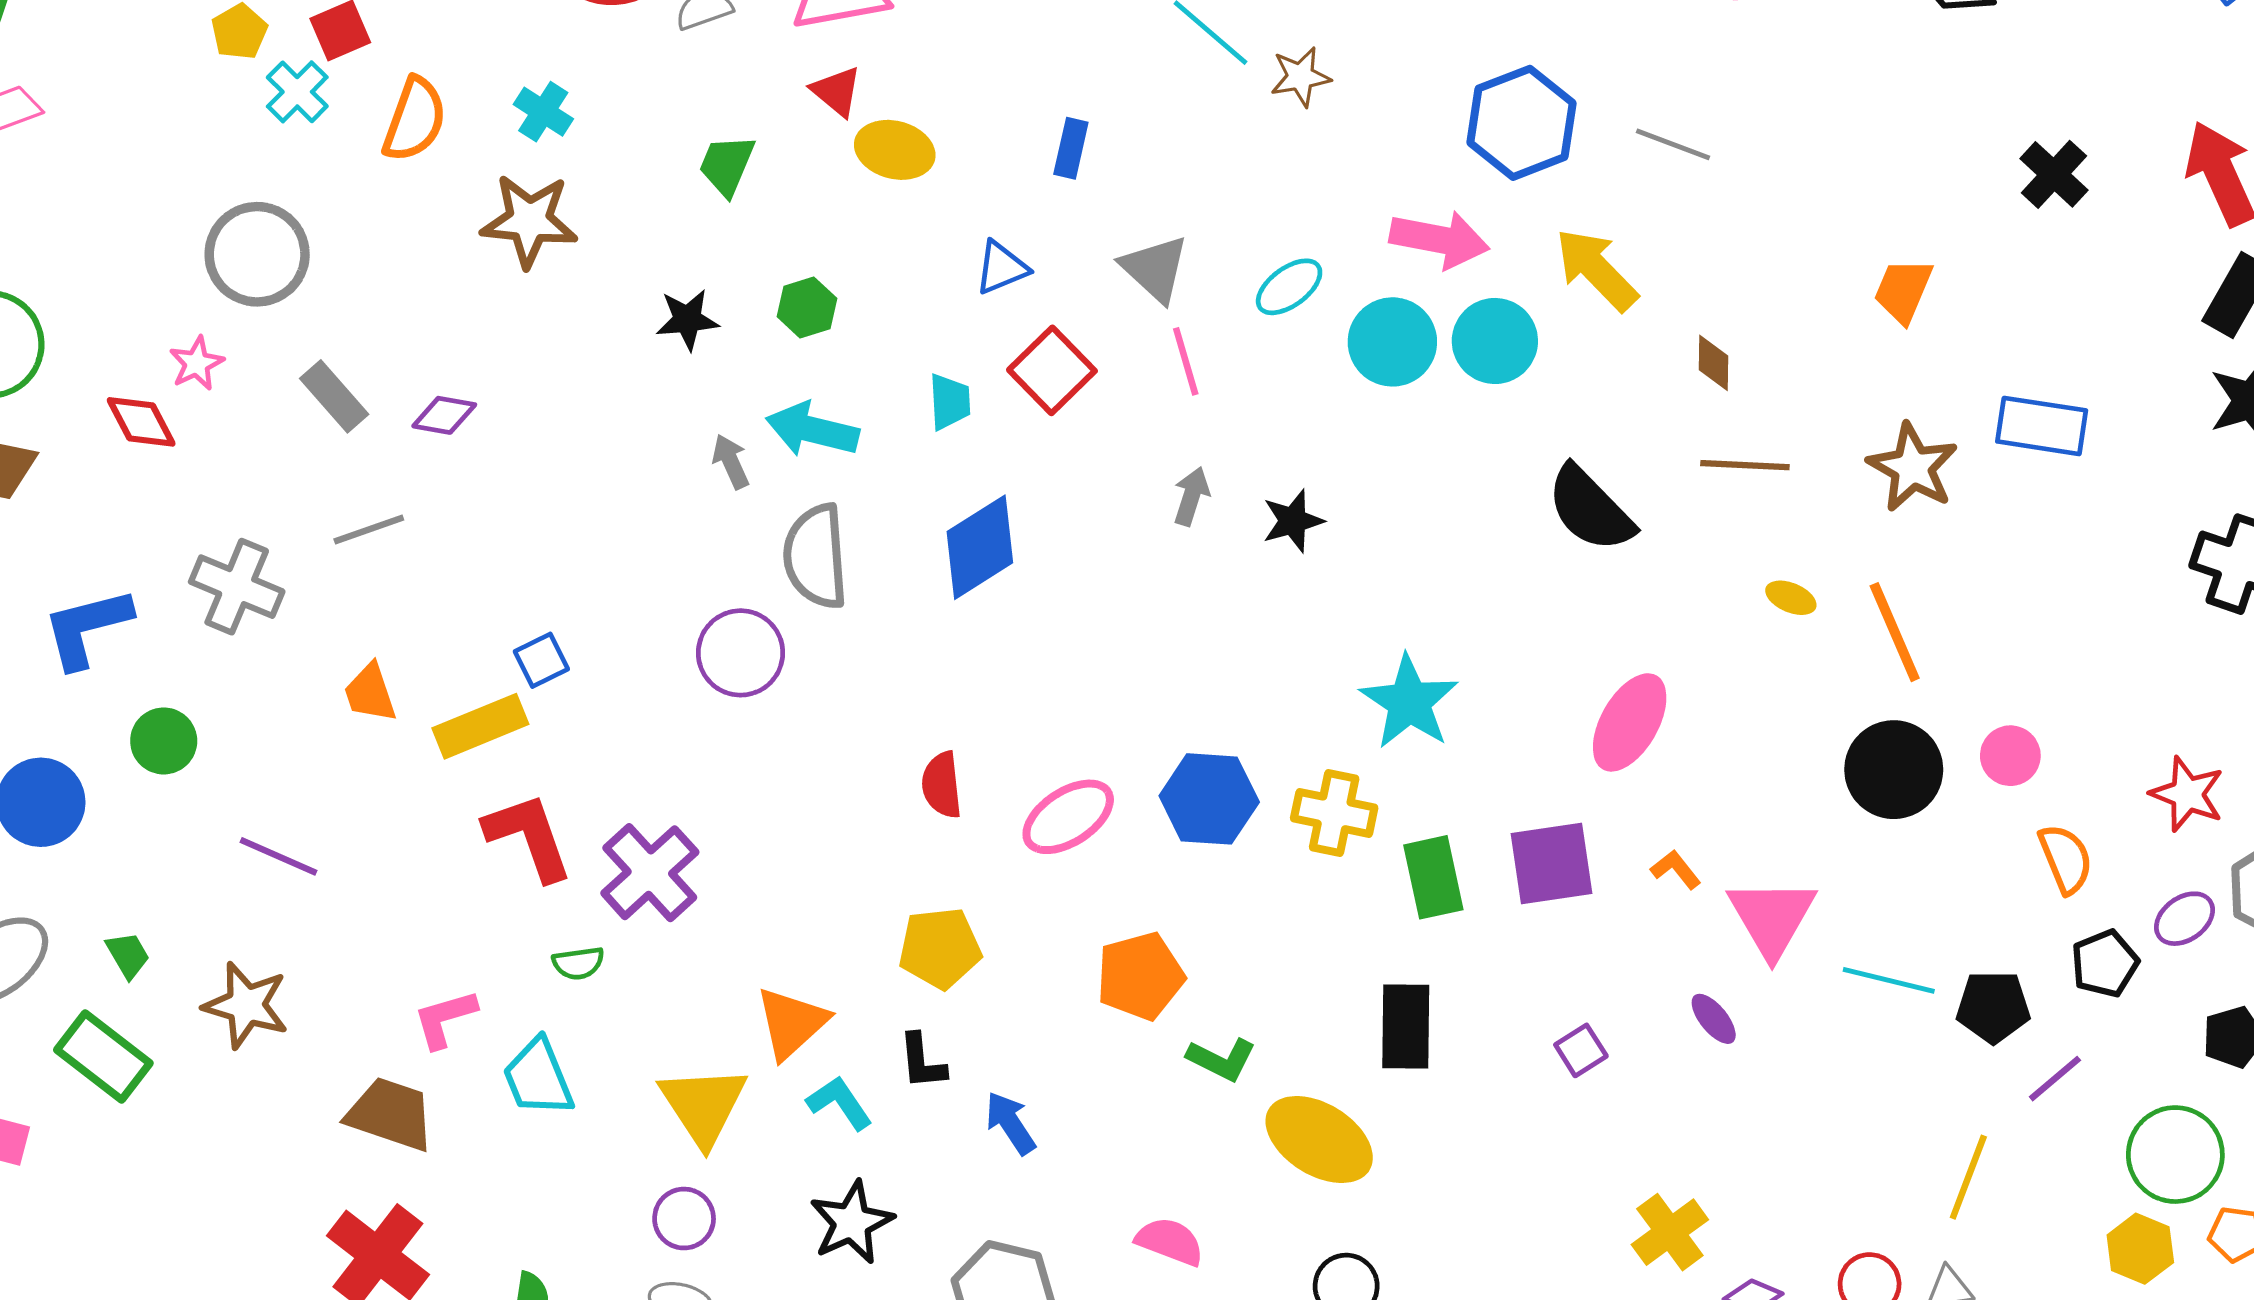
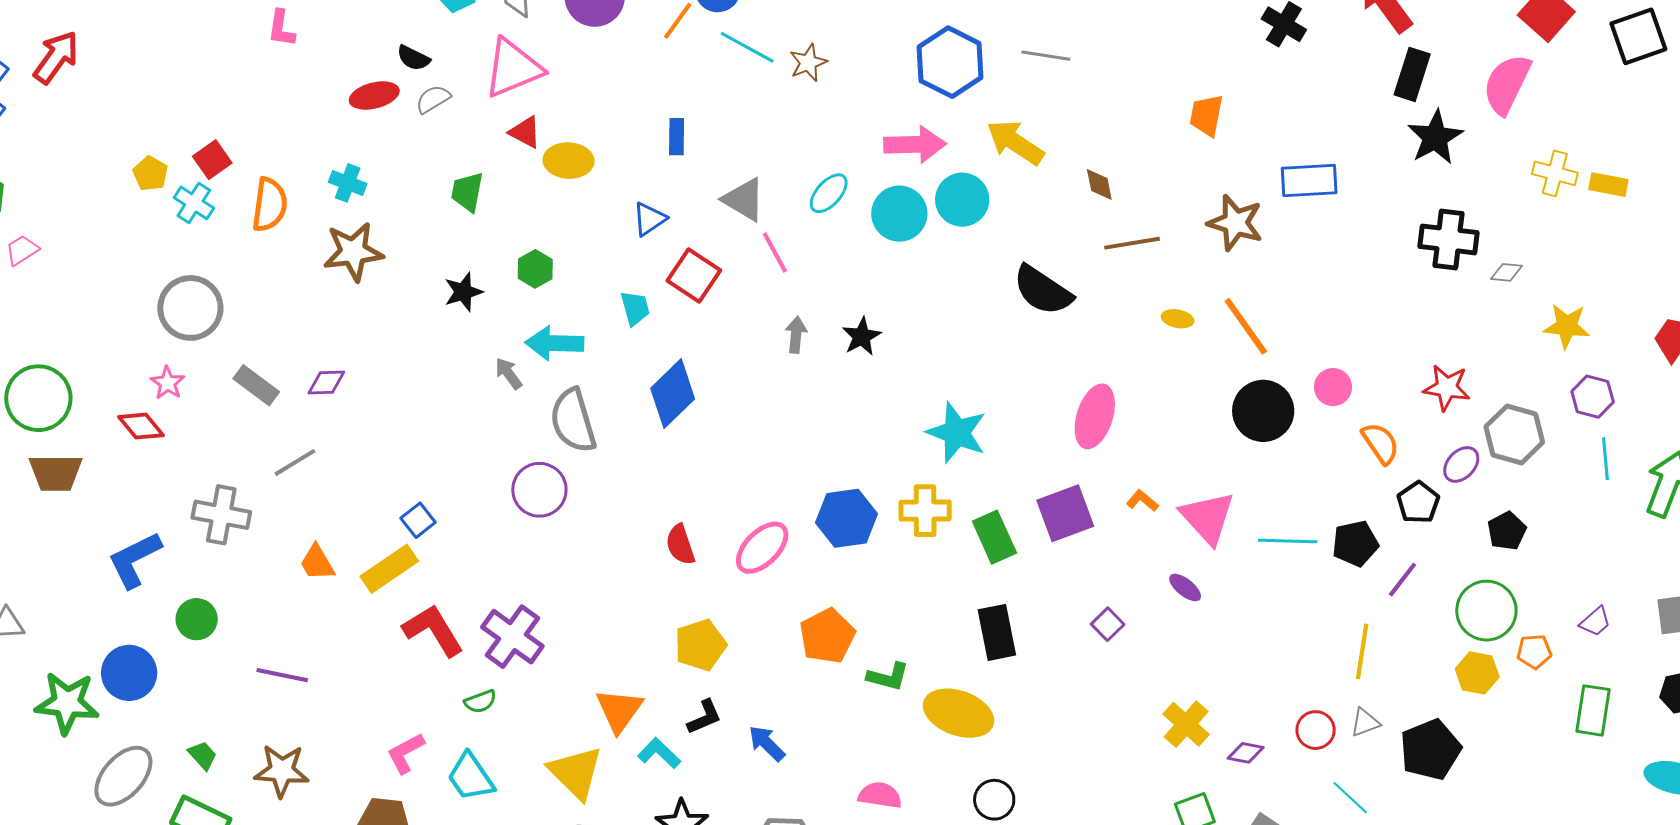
black L-shape: (922, 1061) -> (704, 717), turned -96

